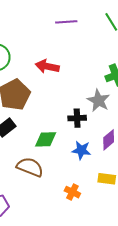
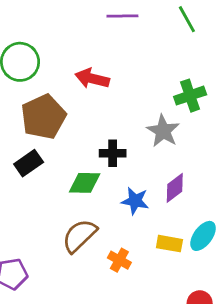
black cross: (77, 118) -> (113, 153), moved
brown semicircle: (30, 167) -> (79, 236), moved, turned -68

